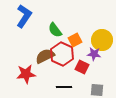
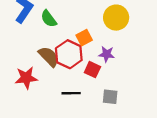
green semicircle: (55, 30) -> (49, 19), moved
yellow circle: (102, 40) -> (116, 18), moved
brown semicircle: (45, 56) -> (49, 57), turned 72

